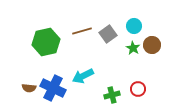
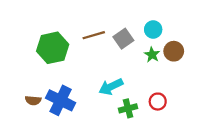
cyan arrow: (83, 76) -> (111, 87), moved

